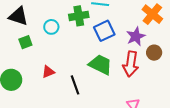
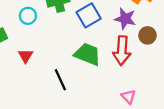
purple star: (136, 36) -> (125, 19), turned -30
red triangle: (48, 72) -> (26, 56), moved, turned -32

